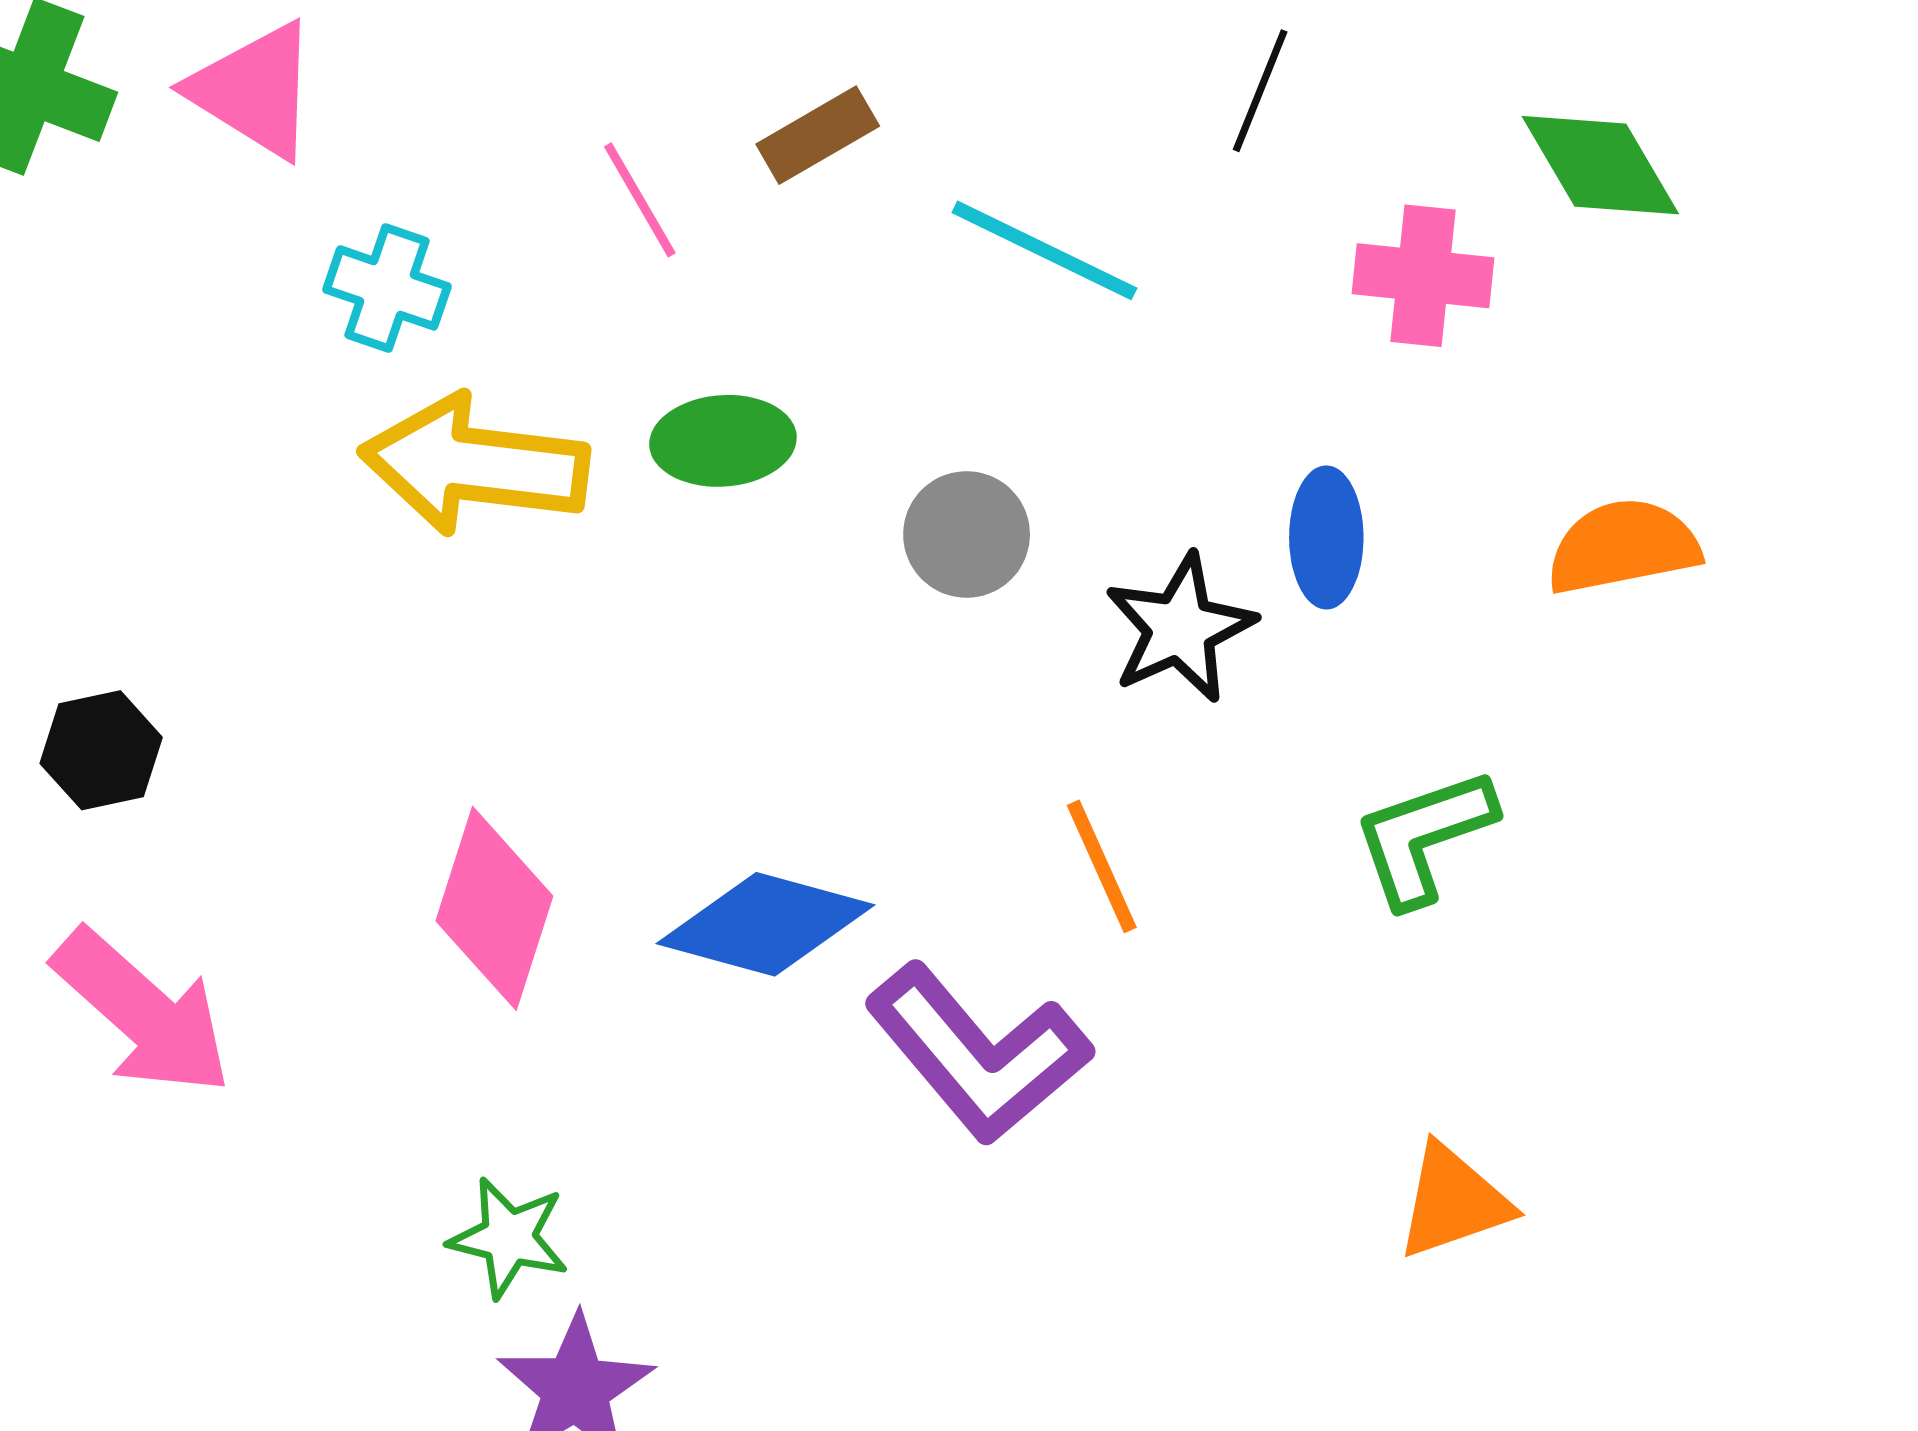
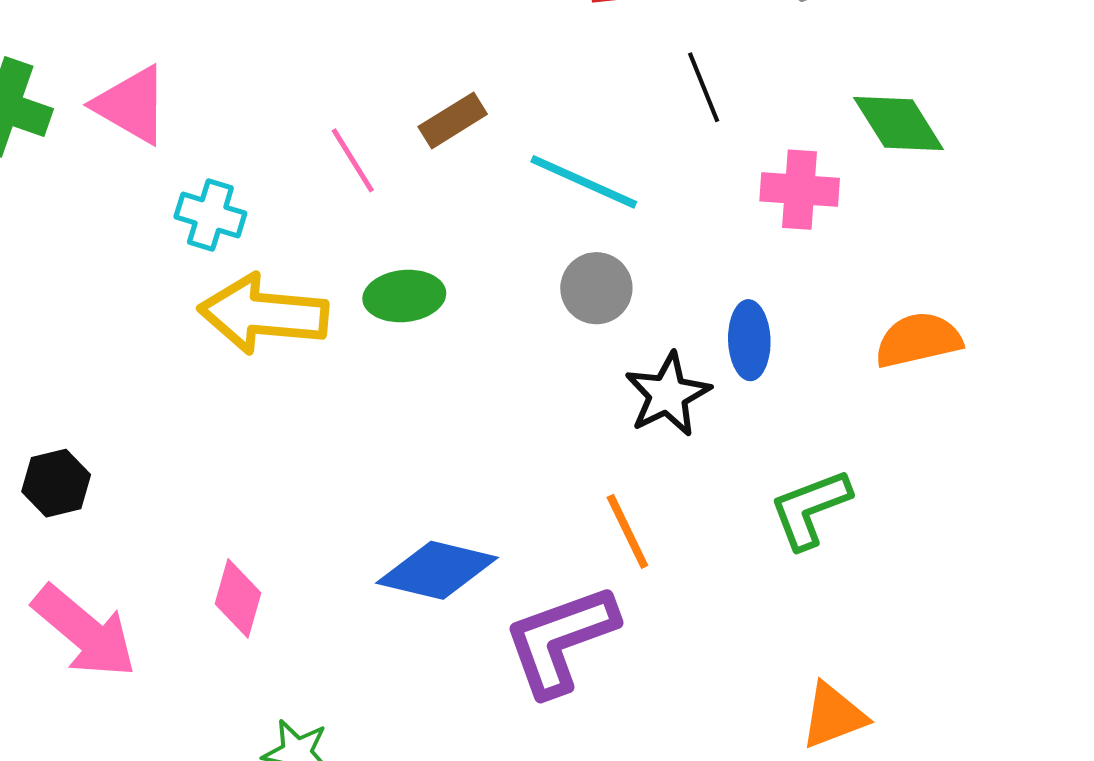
black line: (1260, 91) -> (704, 87), turned -42
gray circle: (967, 534) -> (596, 288), moved
pink diamond: (494, 908) -> (238, 598), moved, size x0.7
purple L-shape: (978, 1054) -> (560, 640), turned 112

